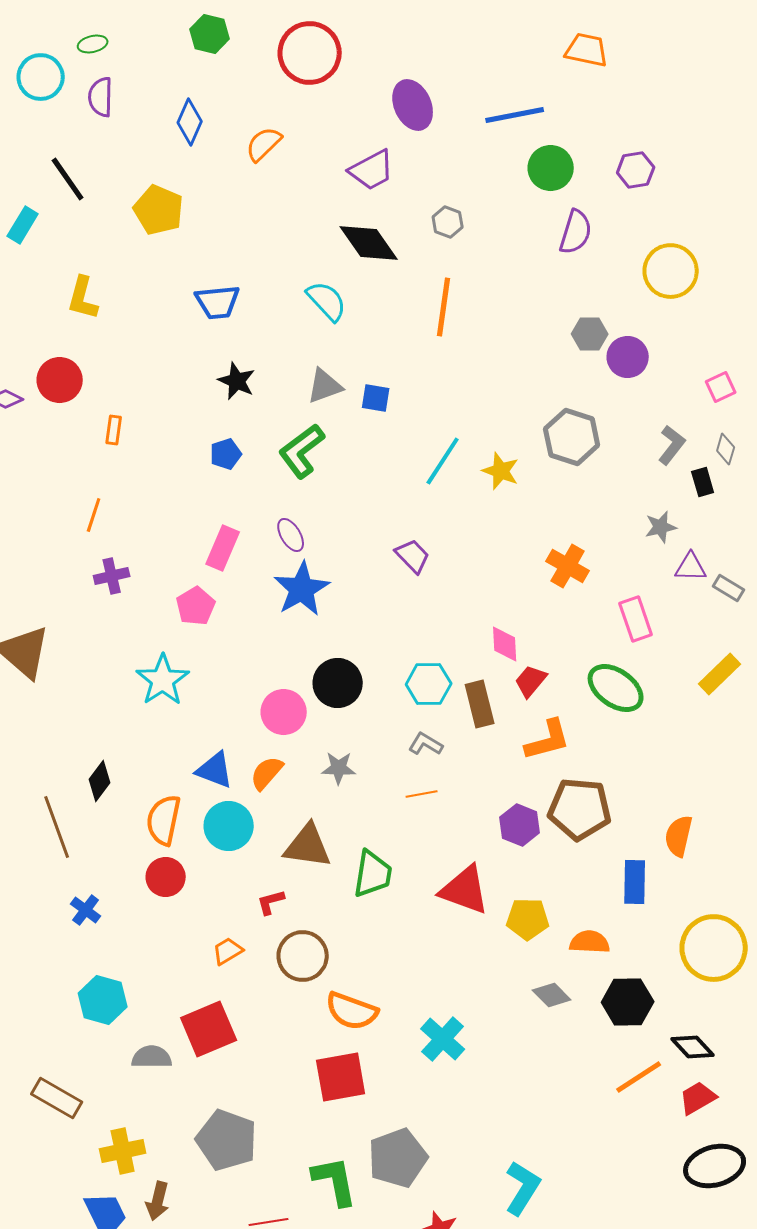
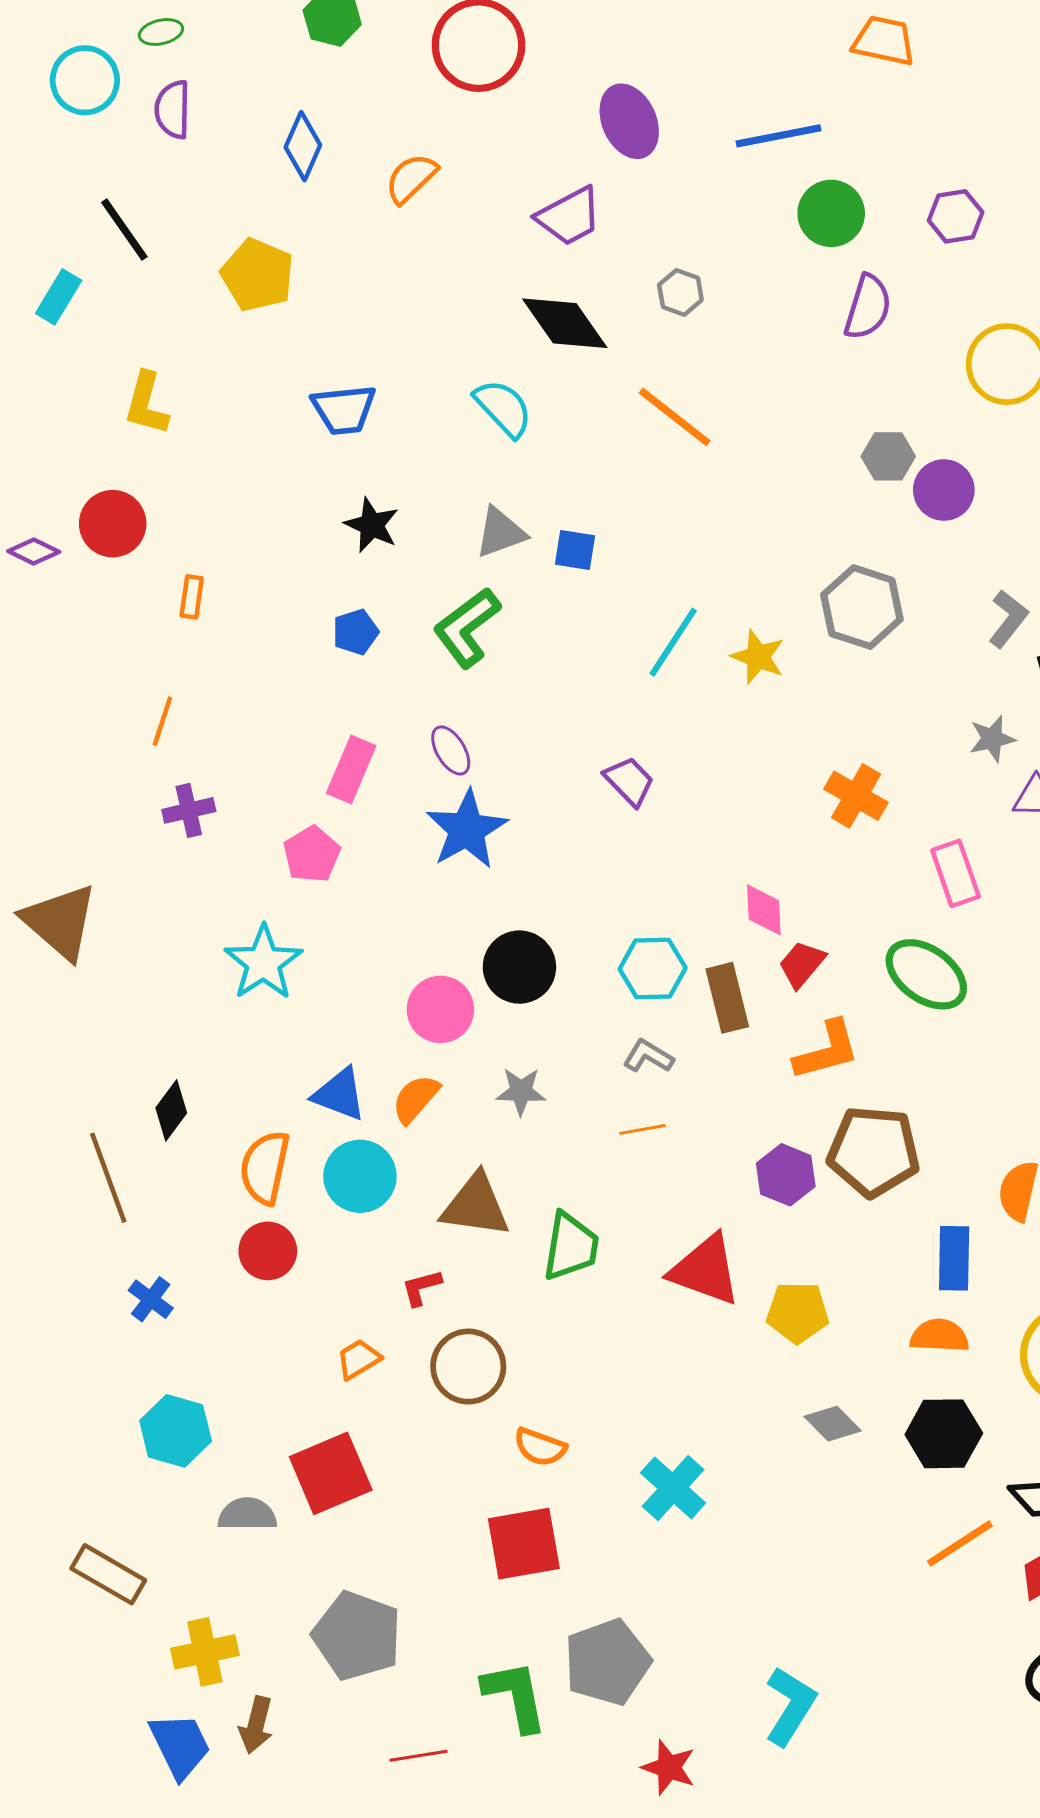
orange line: (444, 307) -> (675, 417), turned -60
orange semicircle: (590, 942) -> (939, 1336), moved
orange semicircle: (352, 1011) -> (540, 1447), size x0.7

